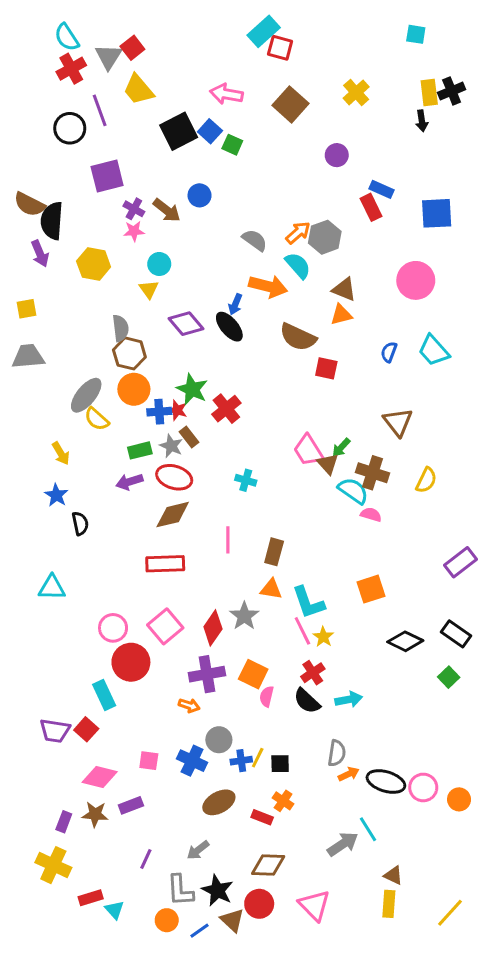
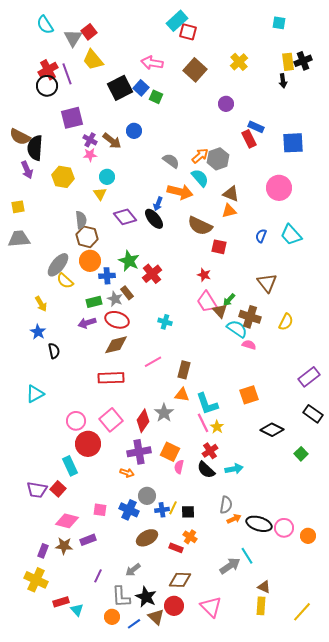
red cross: (71, 69) -> (48, 70), moved
red star: (177, 410) -> (204, 275), moved
pink line: (228, 540) -> (153, 362), turned 60
cyan triangle: (52, 588) -> (35, 394), turned -30
black rectangle: (456, 634) -> (313, 414), moved

